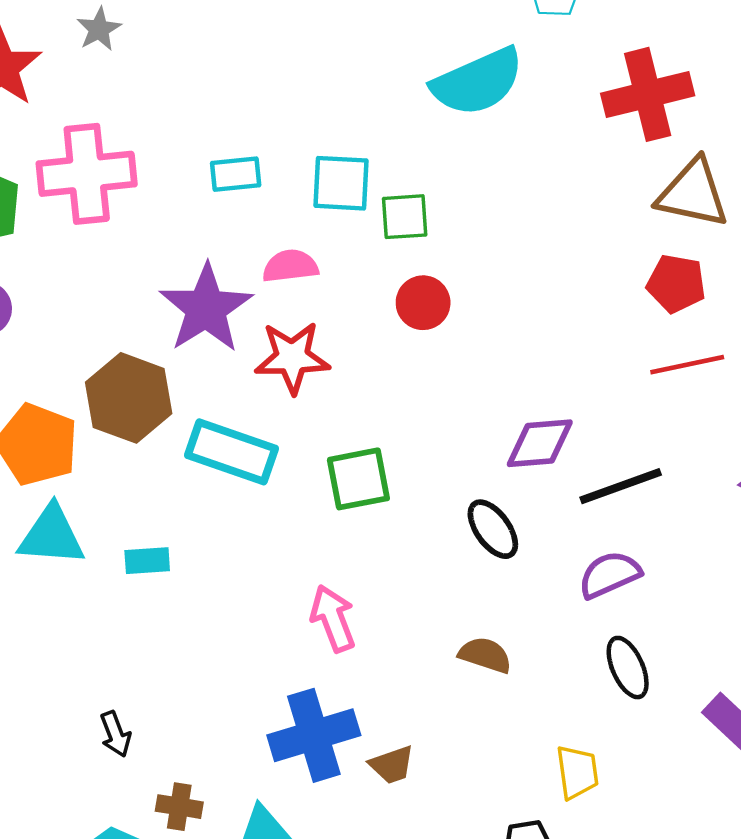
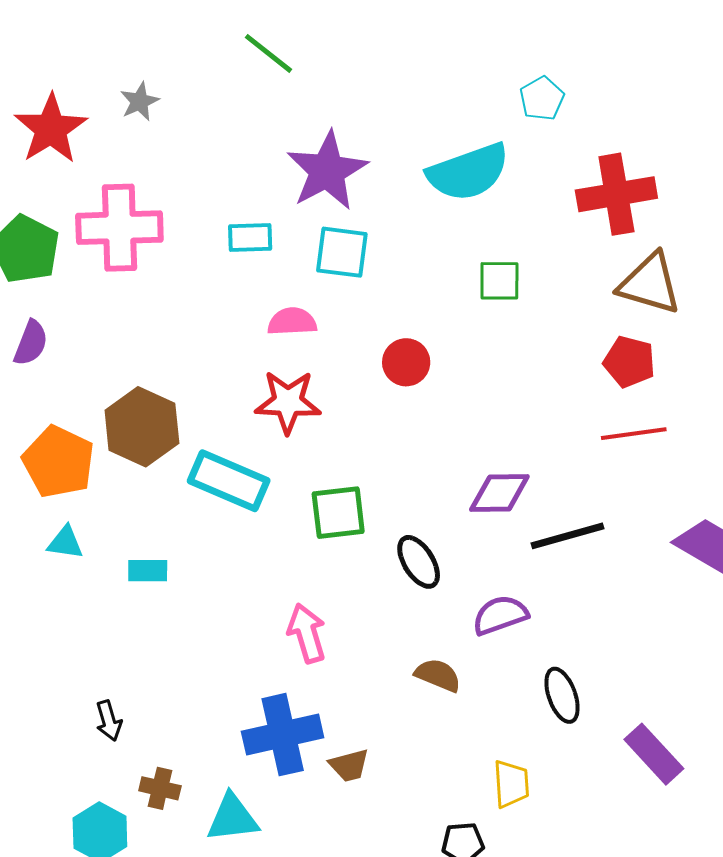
green square: (405, 217) -> (499, 281), moved
purple star: (206, 308) -> (327, 171), moved
black ellipse: (493, 529) -> (419, 562), moved
cyan triangle: (51, 536) -> (65, 543), size x0.6
purple semicircle: (609, 575) -> (500, 615), moved

